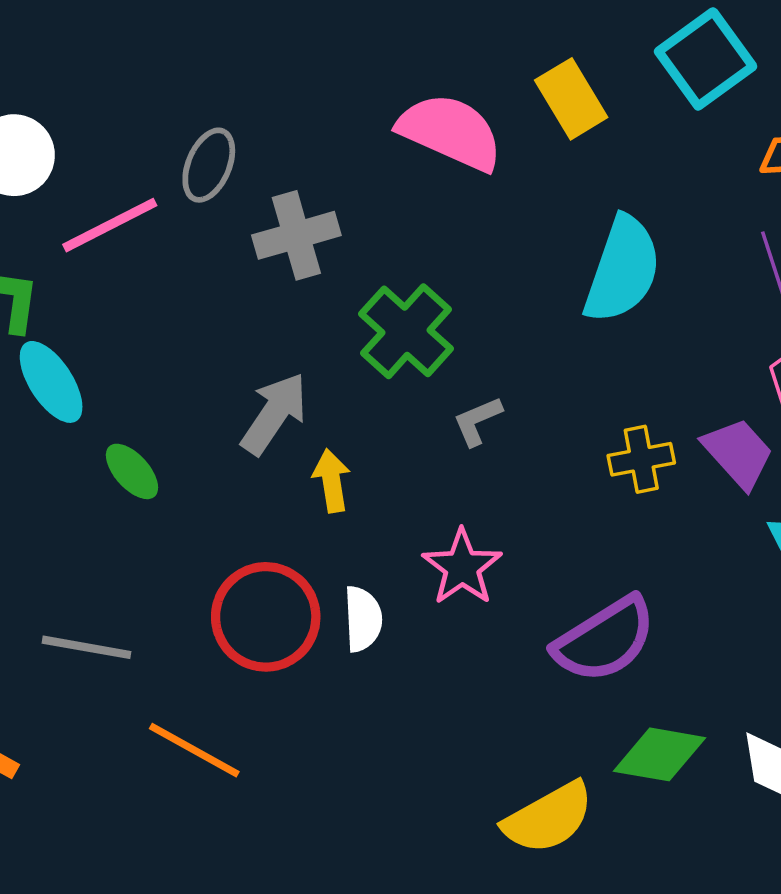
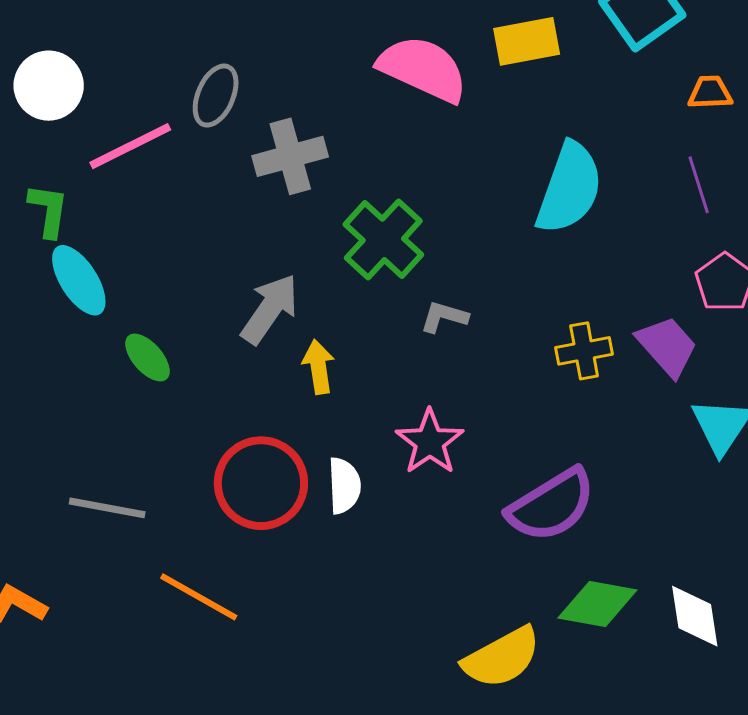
yellow rectangle: (571, 99) -> (527, 41), turned -70
gray L-shape: (478, 421) -> (444, 317), turned 39

